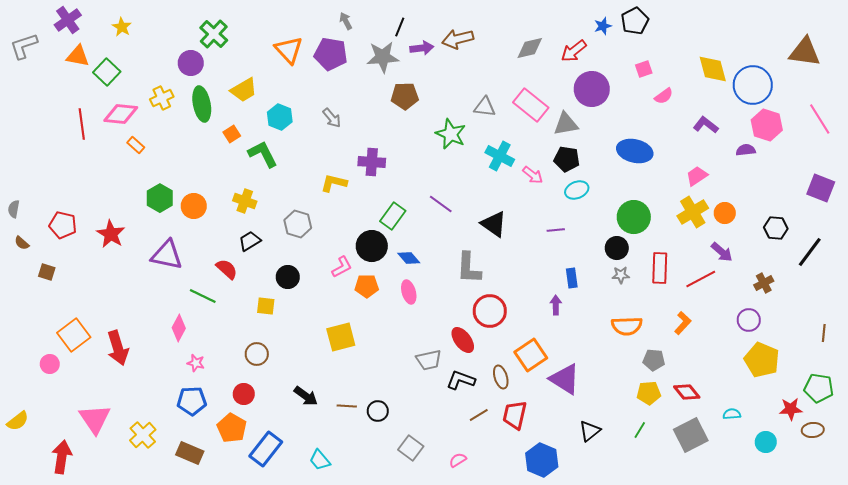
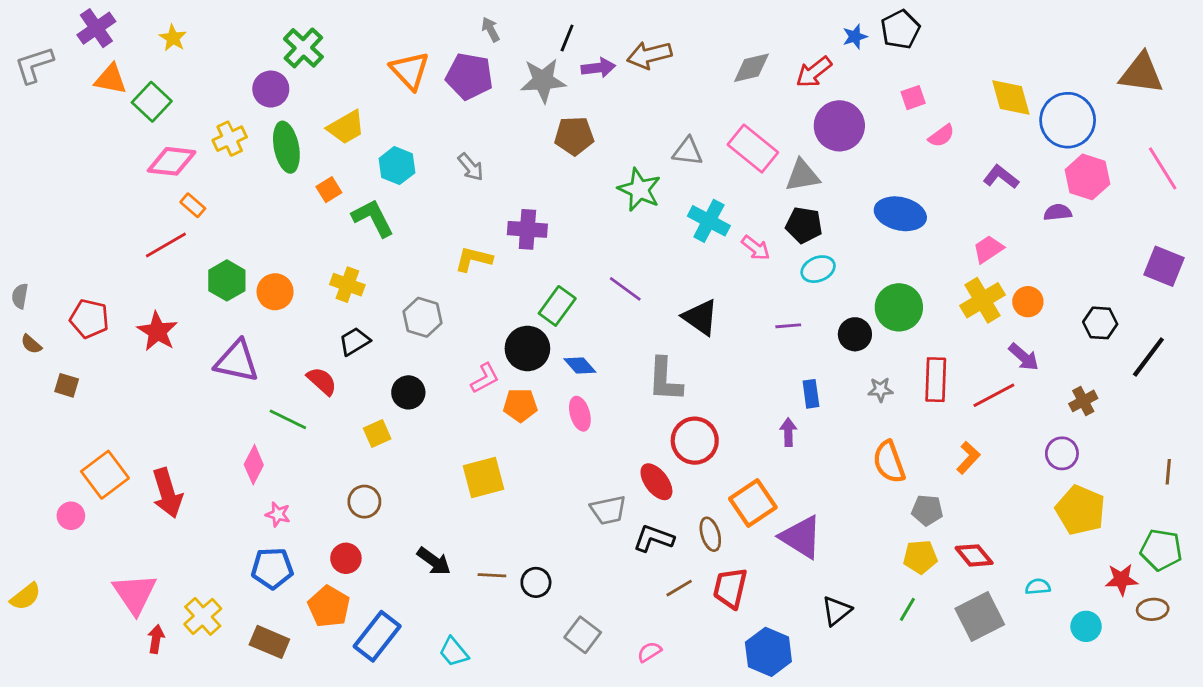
red line: (82, 124) -> (166, 245), moved, turned 68
black circle: (617, 248) -> (855, 334), moved
yellow square: (266, 306) -> (377, 434), turned -30
orange semicircle: (627, 326) -> (889, 462), turned 72
red arrow: (62, 457) -> (156, 639), moved, size x0.6

